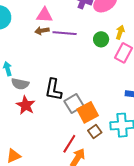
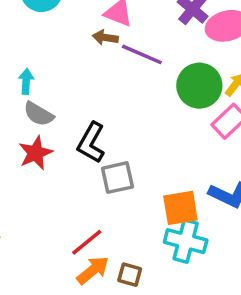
green circle: (101, 39) -> (199, 86), size x1.6
orange square: (88, 112) -> (180, 208), moved
brown square: (95, 132) -> (130, 275), moved, turned 32

